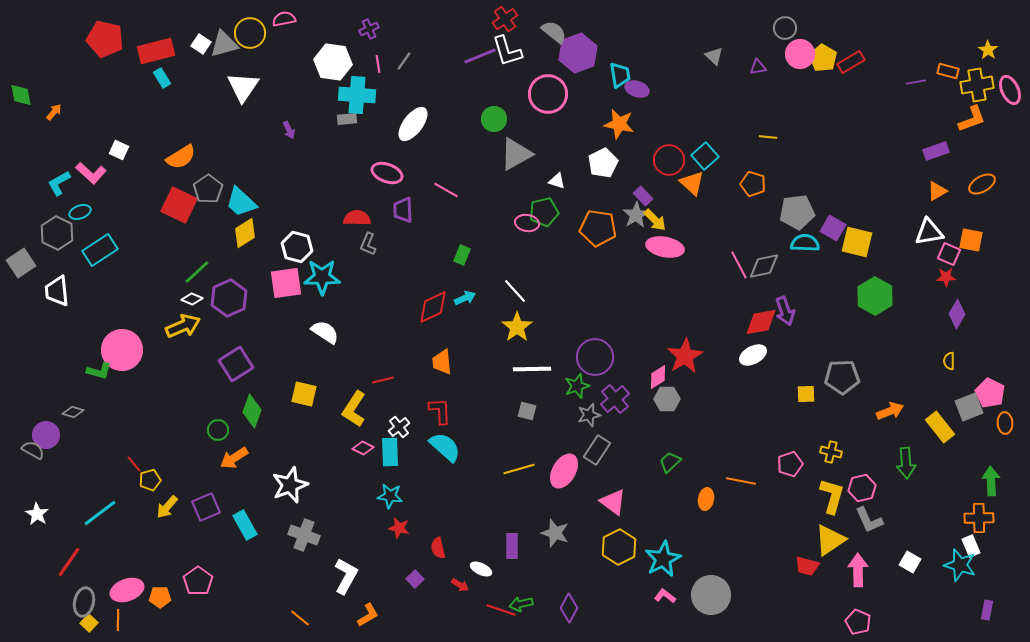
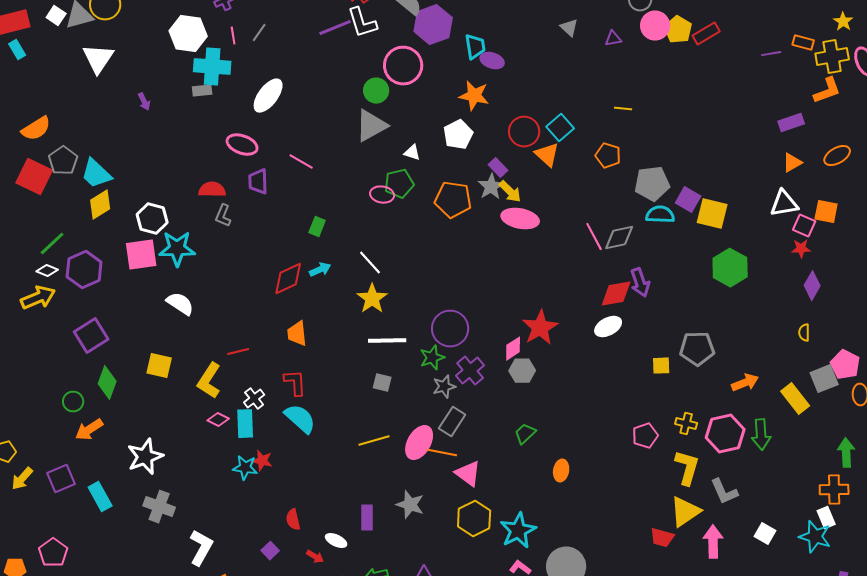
green circle: (494, 119) -> (376, 91), moved
orange line: (741, 481) -> (442, 453), moved
pink hexagon: (862, 488) -> (725, 434), moved, size x1.4
red star: (399, 528) -> (262, 461), moved

